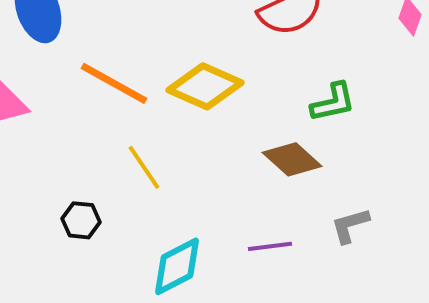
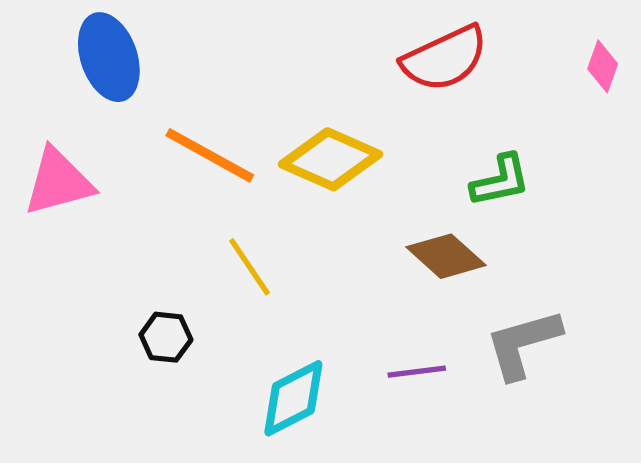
gray L-shape: (350, 225) -> (523, 344), size x1.5

